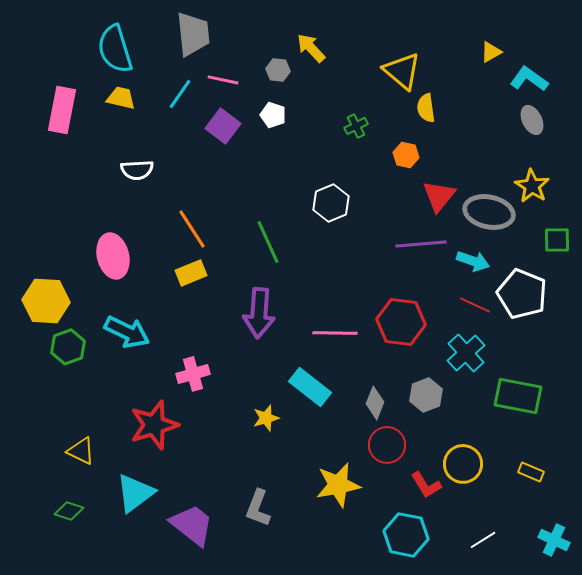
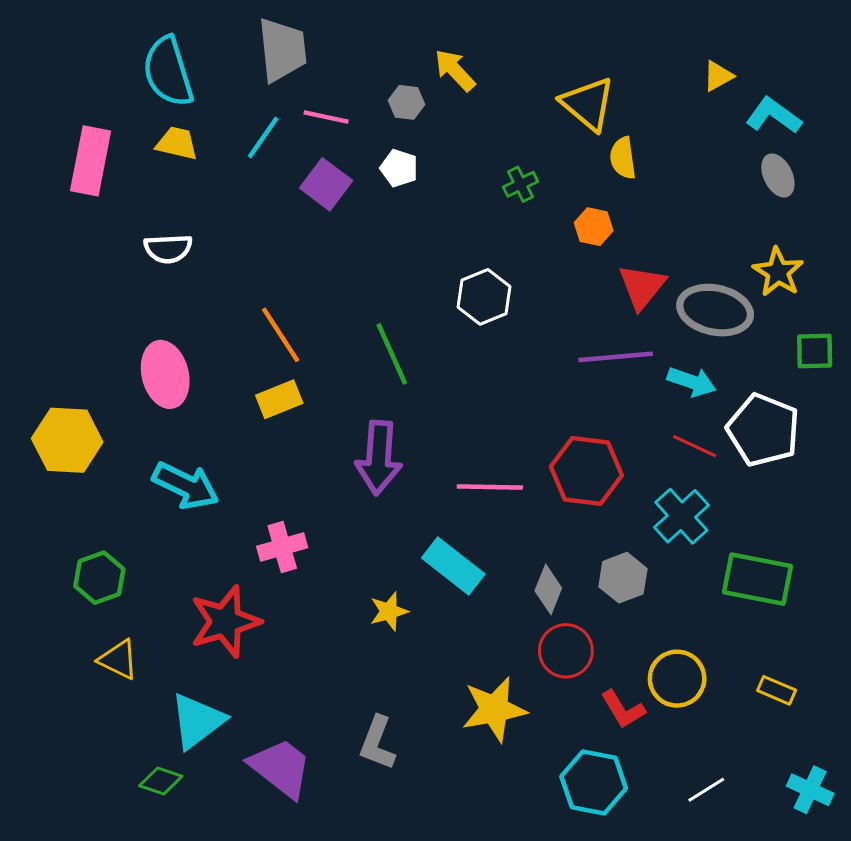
white semicircle: (137, 170) -> (168, 249), moved
green hexagon: (68, 347) -> (99, 578), moved
green diamond: (69, 511) -> (161, 781), moved

